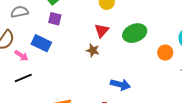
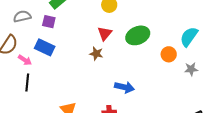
purple square: (55, 19) -> (49, 22), moved
black line: (23, 78) -> (27, 83), turned -60

